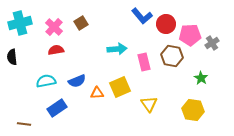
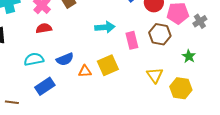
yellow triangle: (149, 104) -> (155, 75), moved

